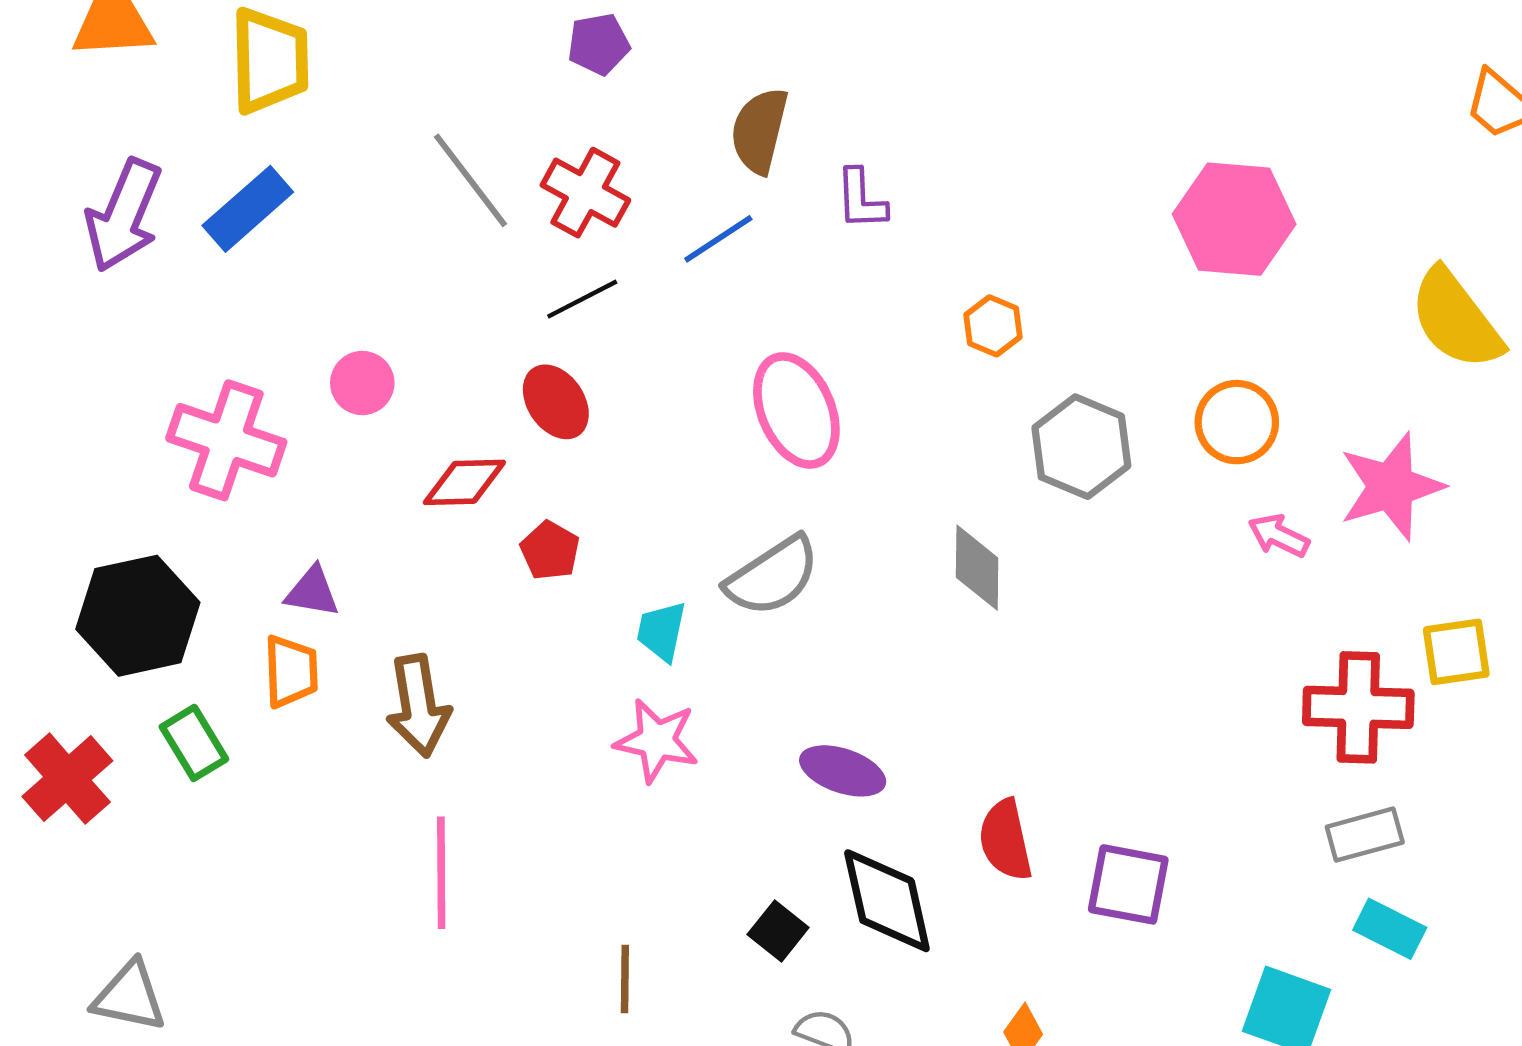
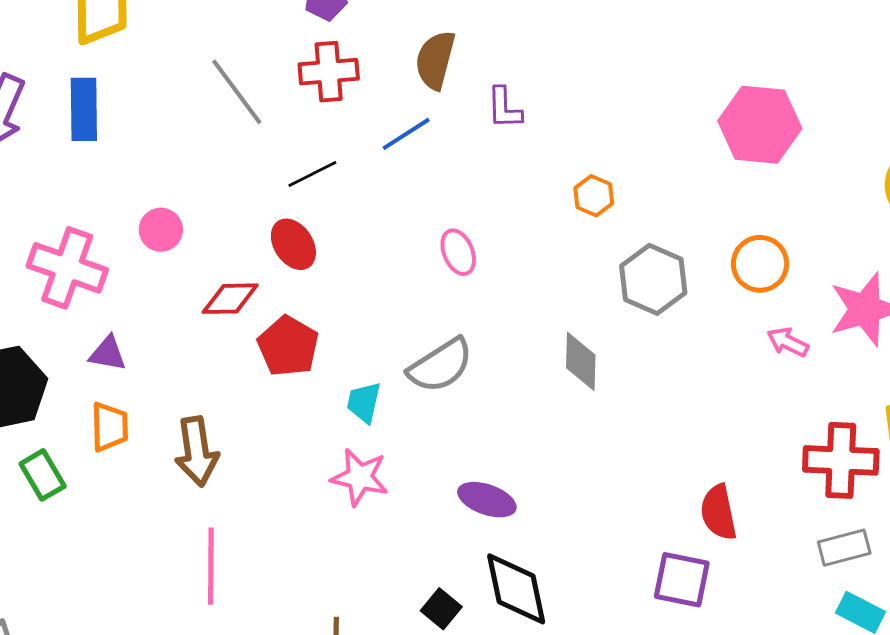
red cross: (585, 193) -> (329, 72), moved, turned -34
blue rectangle: (248, 209) -> (84, 109), turned -50
pink ellipse: (796, 410) -> (458, 252), size x0.6
red pentagon: (550, 551) -> (288, 346), size x1.5
purple triangle: (312, 592) -> (108, 354), moved
red semicircle: (1006, 840) -> (719, 512), moved

